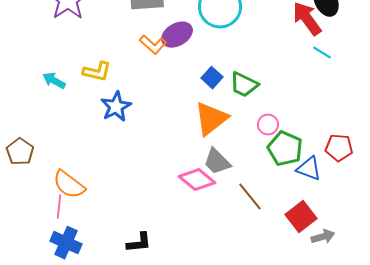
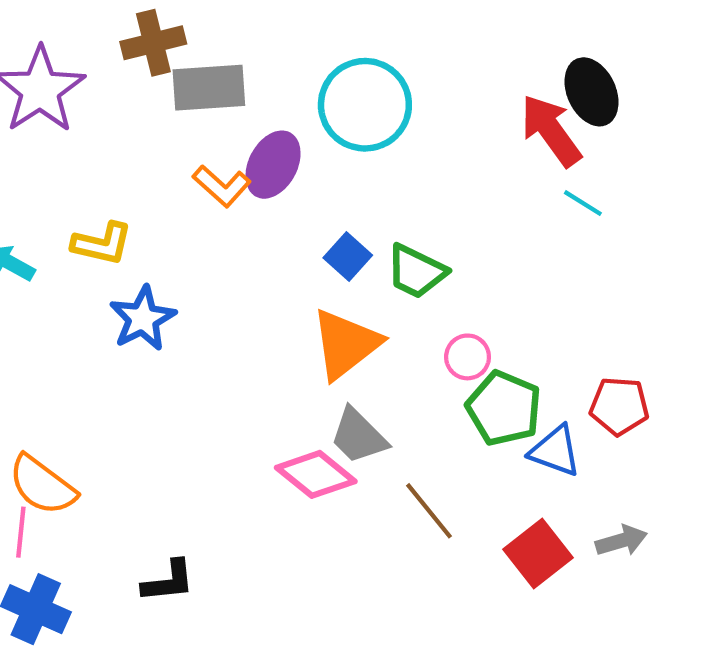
purple ellipse: (177, 35) -> (273, 165), turned -32
gray arrow: (323, 237) -> (621, 541), moved
black L-shape: (139, 243) -> (168, 581), moved

